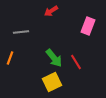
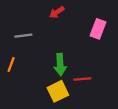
green arrow: (54, 58) -> (60, 65), turned 36
red line: (76, 62) -> (82, 79), moved, turned -63

